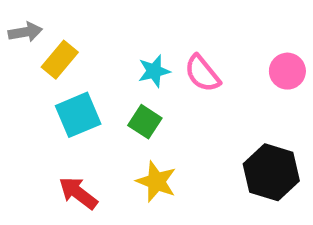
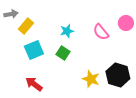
pink circle: (287, 71) -> (126, 23), moved
pink semicircle: (202, 73) -> (101, 32), moved
yellow star: (156, 181) -> (91, 79), moved

